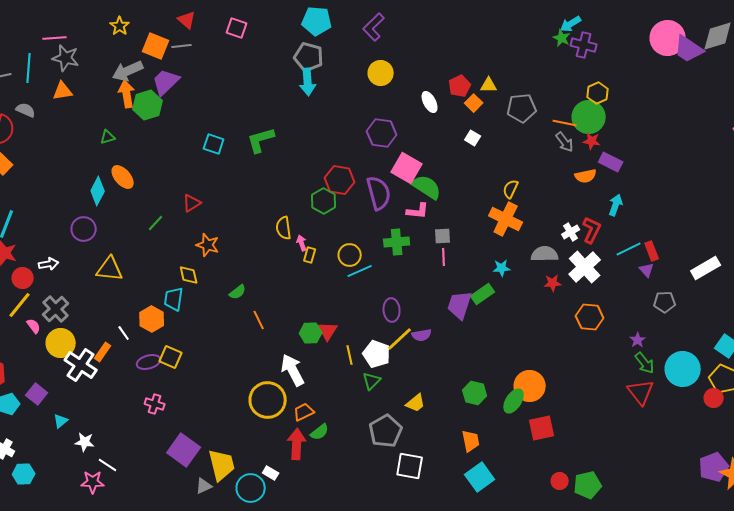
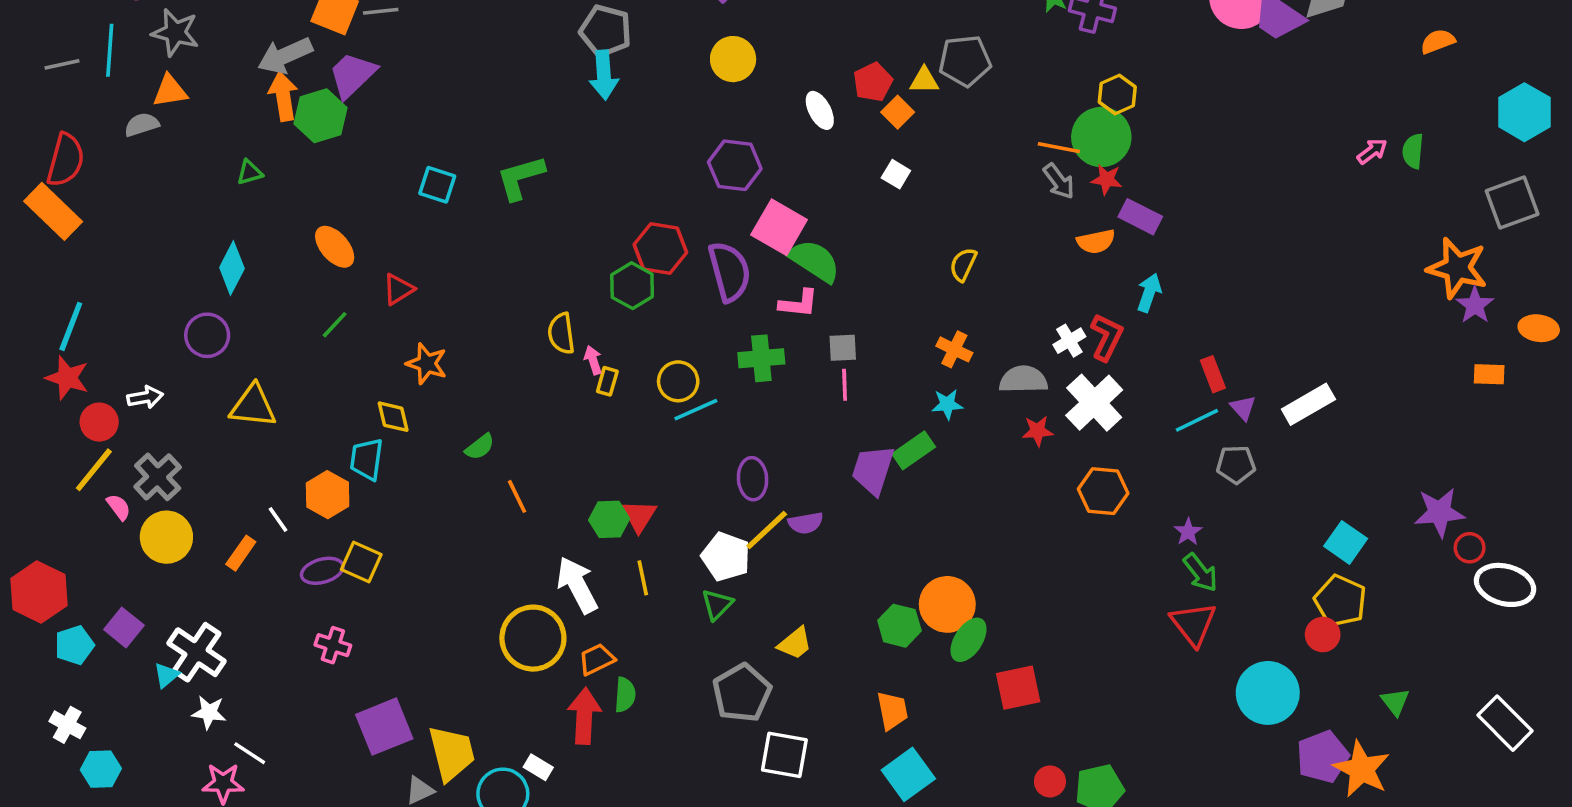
gray pentagon: (522, 108) -> (965, 61), moved
gray semicircle: (26, 110) -> (142, 125), moved, turned -42
orange ellipse: (123, 177) -> (335, 247), moved
orange cross: (506, 219) -> (954, 349), moved, size x0.6
cyan line: (629, 249) -> (1197, 420), moved
purple triangle: (647, 270) -> (1243, 408), moved
yellow line: (350, 355) -> (643, 578), moved
white cross: (81, 365) -> (197, 652), moved
cyan circle: (683, 369) -> (1268, 693), moved
orange circle: (530, 386) -> (947, 604), moved
green semicircle: (320, 432) -> (625, 695), turned -48
purple square: (184, 450) -> (384, 727), turned 32

